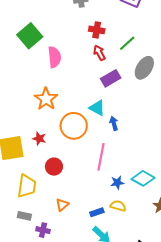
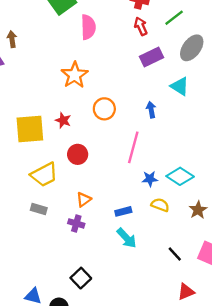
cyan triangle: (97, 108) -> (180, 86), moved
orange circle: (74, 126) -> (104, 109), size x0.7
yellow trapezoid: (27, 186) -> (44, 175), turned 50
yellow semicircle: (118, 206) -> (160, 205), moved
purple cross: (43, 230) -> (76, 223), moved

